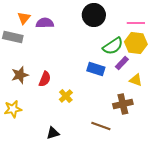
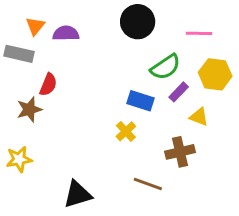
yellow hexagon: (136, 43) -> (215, 74), moved
red semicircle: (45, 79) -> (48, 85), moved
yellow cross: (66, 96) -> (126, 131), moved
black triangle: (53, 133) -> (78, 194), size x1.5

